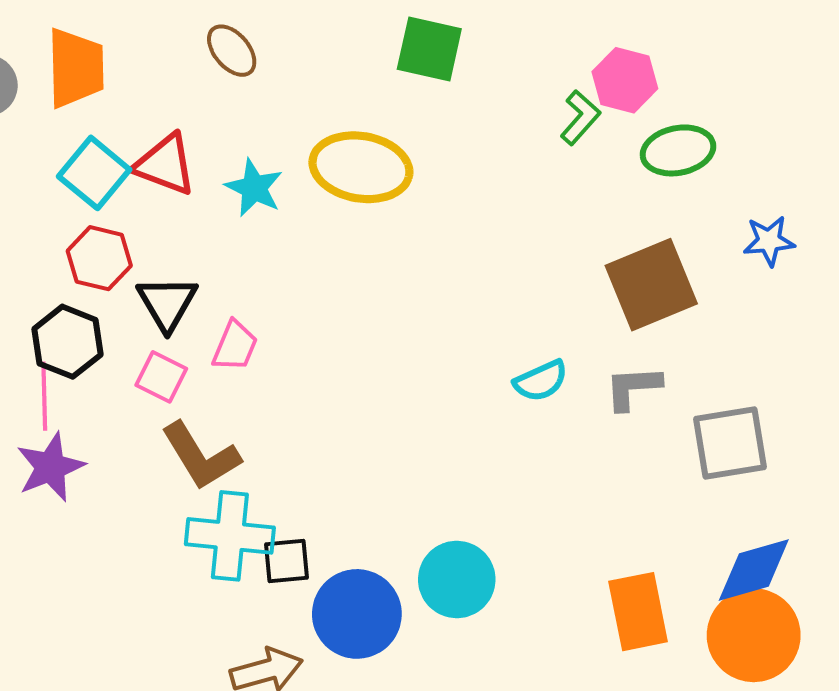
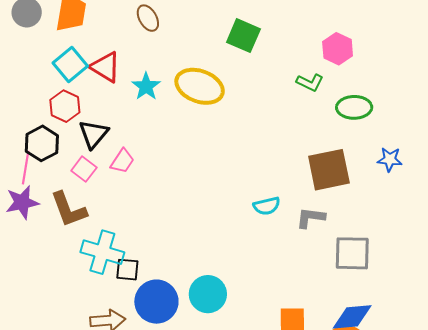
pink hexagon: (625, 80) -> (338, 49), moved
green L-shape: (580, 118) -> (310, 82), turned 64
brown L-shape: (201, 456) -> (69, 209), moved

